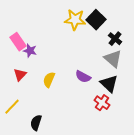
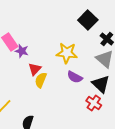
yellow star: (75, 20) -> (67, 53), moved
red triangle: (20, 75) -> (35, 69), moved

